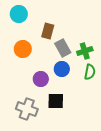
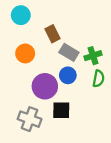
brown rectangle: (48, 31) -> (53, 34), turned -42
gray rectangle: (63, 48) -> (69, 52), turned -30
purple circle: (41, 79) -> (45, 86), size x1.5

